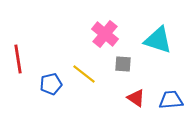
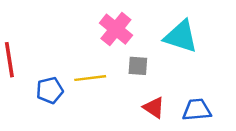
yellow line: (84, 74) -> (90, 78), turned -45

